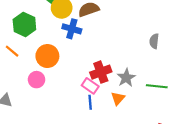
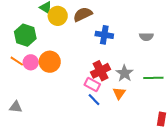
blue cross: (72, 29) -> (104, 35), moved
gray semicircle: (154, 41) -> (146, 37), turned -88
pink circle: (37, 80) -> (31, 62), moved
blue line: (90, 102) -> (94, 100), turned -32

